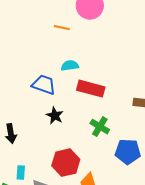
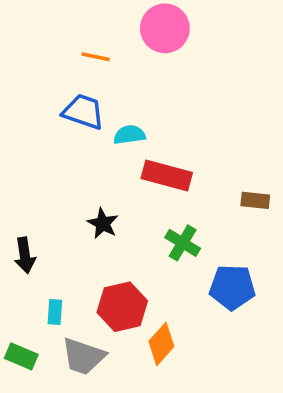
orange line: (62, 28) -> (96, 57), moved
blue trapezoid: (44, 85) -> (83, 112), moved
cyan rectangle: (21, 173) -> (55, 312), moved

